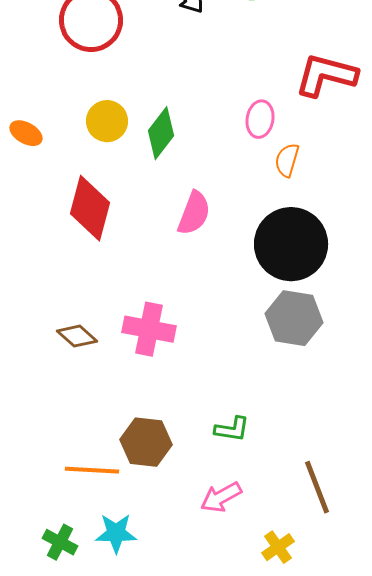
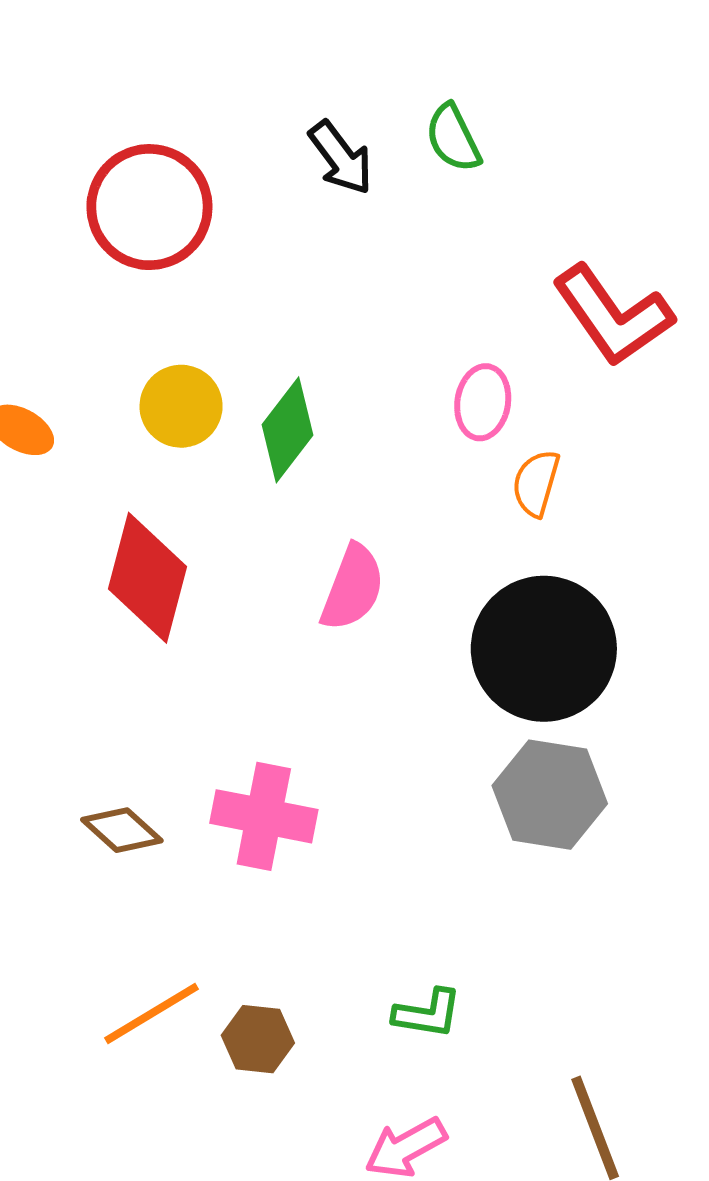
red L-shape: (326, 75) -> (613, 315), turned -140
brown hexagon: (146, 442) -> (258, 1039), size x0.7
orange line: (92, 470) -> (151, 1014), moved, turned -34

